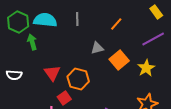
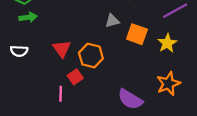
green arrow: (32, 42) -> (28, 17), moved, turned 98
orange square: (119, 60) -> (137, 34), turned -30

